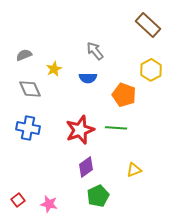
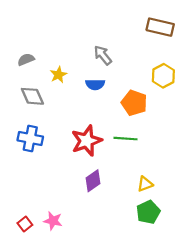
brown rectangle: (148, 25) -> (160, 27), turned -30
green pentagon: (98, 196) -> (148, 212), moved
red square: (18, 200) -> (25, 224), moved

